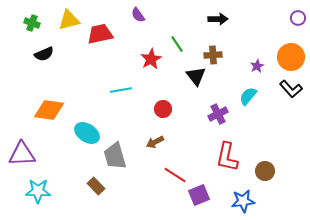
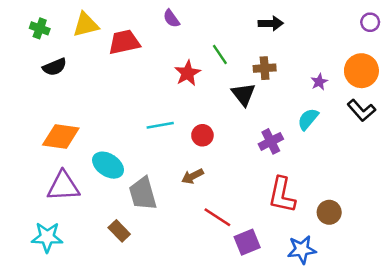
cyan line: (121, 90) -> (160, 125), moved
purple triangle: (22, 154) -> (63, 186), moved

